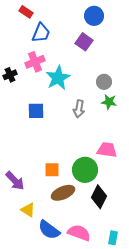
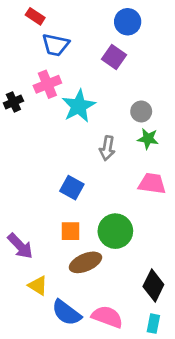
blue trapezoid: (41, 33) -> (56, 45), turned 80
blue square: (36, 111) -> (72, 188), moved, turned 30
pink trapezoid: (107, 150) -> (152, 184), moved
black diamond: (99, 197) -> (153, 285), moved

